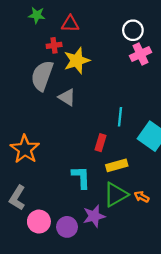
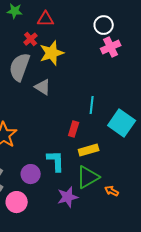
red cross: (54, 45) -> (31, 39), turned -32
orange arrow: (142, 197) -> (112, 191), moved
purple circle: (67, 227) -> (31, 174), moved

